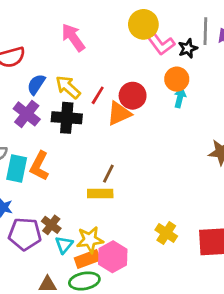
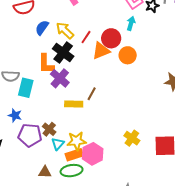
orange circle: (177, 79) -> (128, 55), moved
cyan arrow: (180, 98) -> (131, 23), moved
purple cross: (27, 114) -> (60, 78), moved
black cross: (67, 118) -> (63, 52), turned 30
orange L-shape: (39, 166) -> (46, 64), moved, turned -30
yellow rectangle: (100, 194) -> (74, 104), moved

